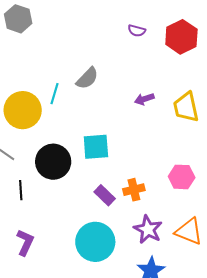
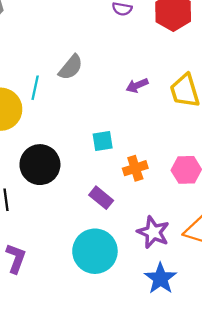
cyan square: (96, 147) -> (103, 141), moved, size x0.7
orange cross: (134, 190) -> (135, 168), moved

